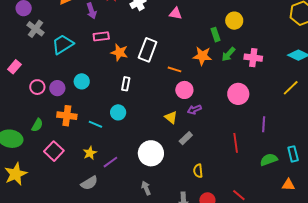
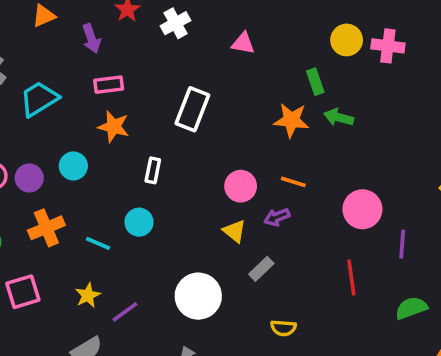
yellow circle: (234, 21) -> (347, 40), moved
orange star: (119, 52) -> (114, 127), moved
green arrow: (228, 54) -> (339, 117), turned 63
pink cross: (253, 58) -> (388, 46), moved
orange line: (175, 69) -> (293, 182), moved
pink circle: (184, 90) -> (241, 186), moved
pink circle: (238, 94) -> (362, 209), moved
orange cross: (67, 116) -> (46, 228), turned -30
pink square: (54, 151) -> (23, 292), turned 30
yellow semicircle: (198, 171) -> (283, 328), turned -80

